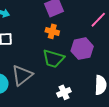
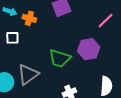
orange cross: (52, 31) -> (29, 18), moved

